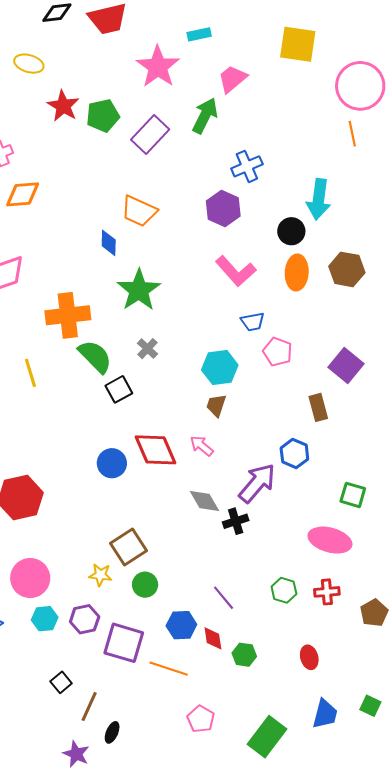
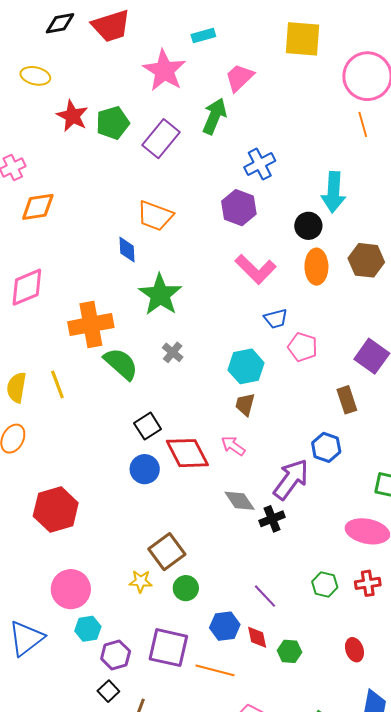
black square: (119, 389) -> (148, 426), moved
purple hexagon: (85, 619) -> (116, 655), moved

